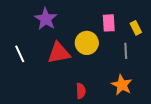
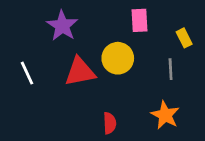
pink rectangle: (109, 23) -> (139, 20), moved

